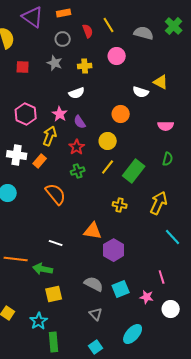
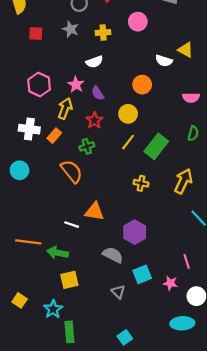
green cross: (78, 171) -> (87, 146), moved
orange triangle: (93, 231) -> (94, 212), moved
gray semicircle: (94, 284) -> (113, 255), moved
gray triangle: (96, 314) -> (118, 292), moved
cyan ellipse: (133, 334) -> (182, 323), moved, turned 45
cyan square: (96, 347) -> (125, 337), moved

